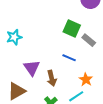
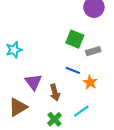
gray rectangle: (89, 40) -> (93, 51), turned -56
orange star: (86, 80) -> (90, 82), moved

